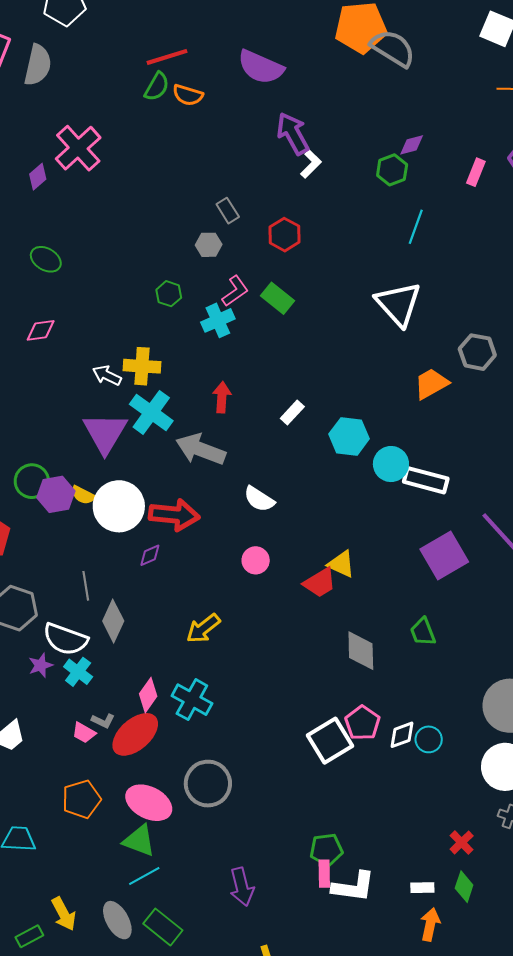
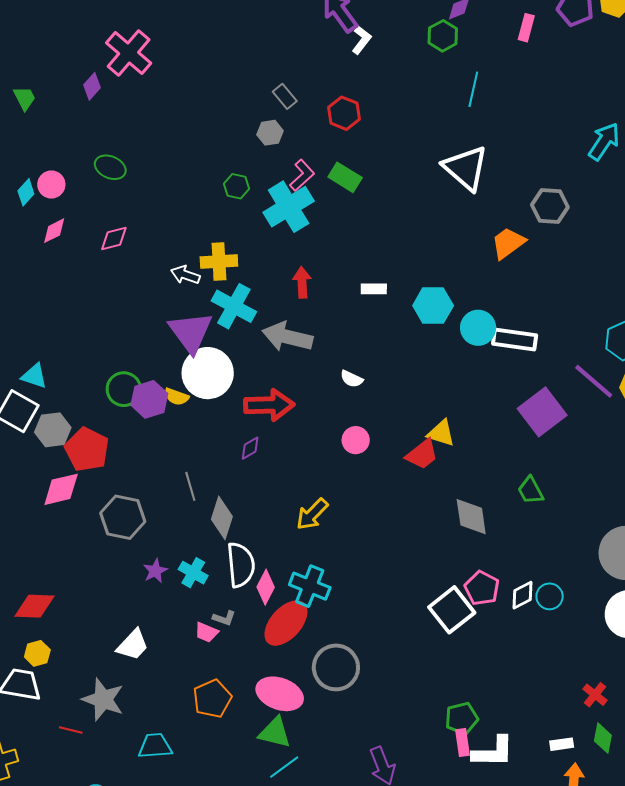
cyan cross: (218, 320) -> (289, 207), size x1.5
white rectangle: (292, 412) -> (374, 289), turned 55
white semicircle: (259, 499) -> (352, 379), size x0.7
white circle: (119, 506) -> (208, 373), moved
white semicircle: (65, 639) -> (241, 565), moved, turned -108
red ellipse: (135, 734) -> (286, 623), moved

